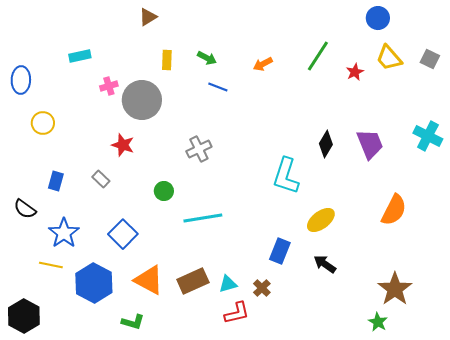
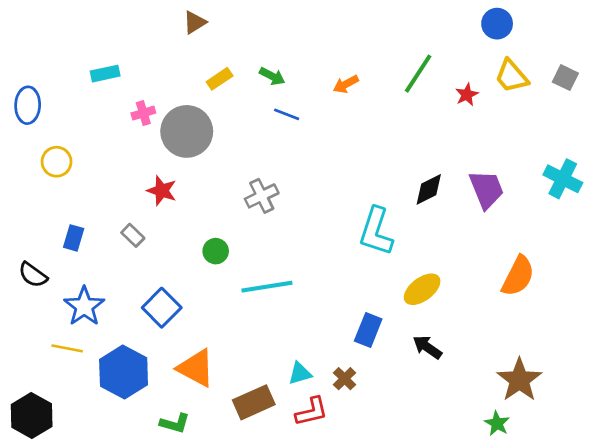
yellow rectangle: (167, 60) -> (220, 79), turned 54
black diamond: (326, 144) -> (429, 189), turned 32
brown rectangle: (193, 281) -> (254, 402), moved

